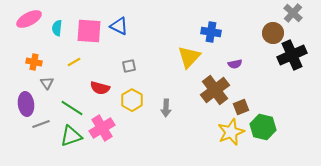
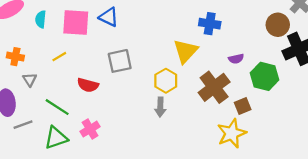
gray square: (129, 66) -> (120, 61), size x1.6
yellow hexagon: (132, 100) -> (166, 81), moved
green hexagon: (263, 127) -> (265, 76), moved
pink cross: (102, 128) -> (90, 129), size x0.7

